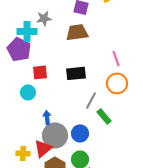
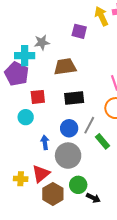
brown trapezoid: (77, 32) -> (65, 67), moved
blue circle: (80, 133) -> (69, 128), moved
gray circle: (55, 135) -> (68, 156), moved

